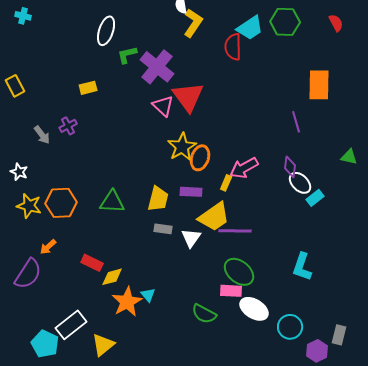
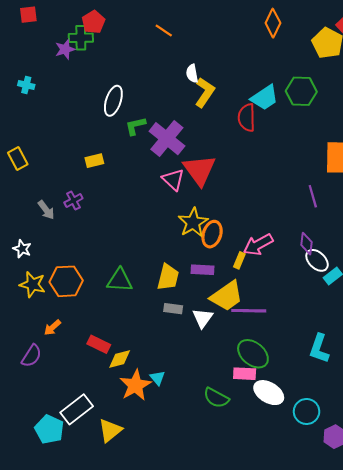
purple semicircle: (28, 274) -> (31, 356), size x0.7

